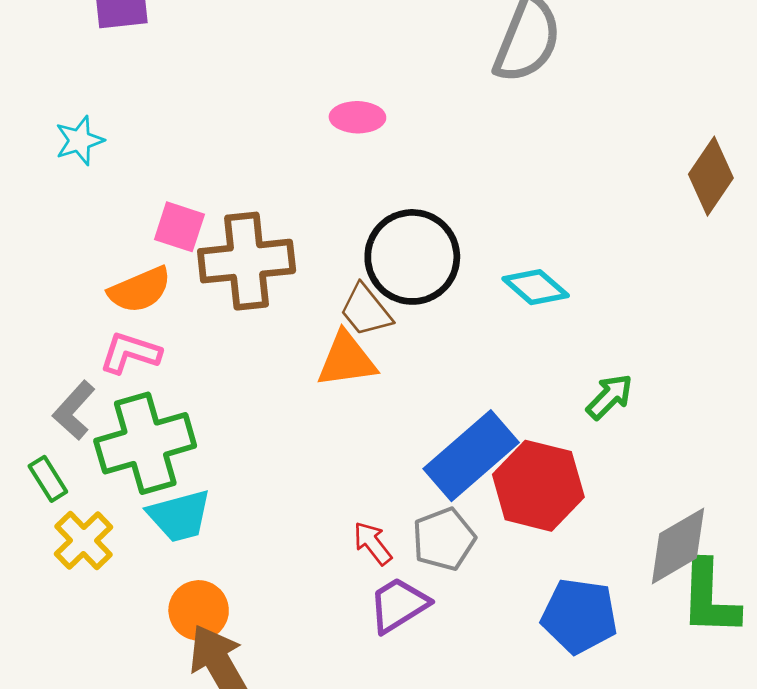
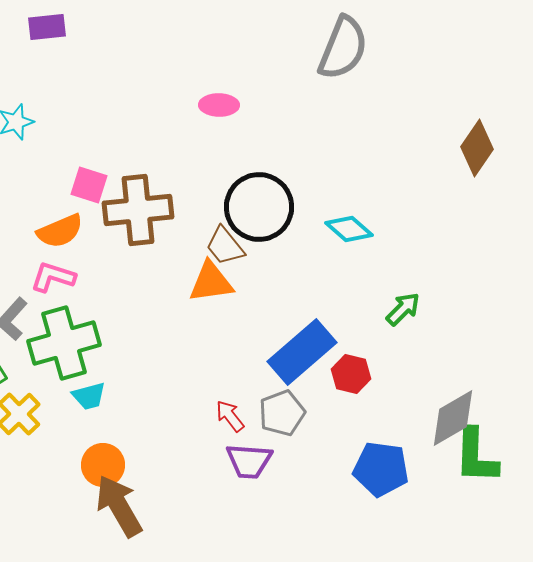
red hexagon: (538, 486) -> (351, 374), size x0.6
cyan trapezoid: (179, 516) -> (89, 396), size x0.7
purple trapezoid: (399, 605) -> (249, 461), turned -144

